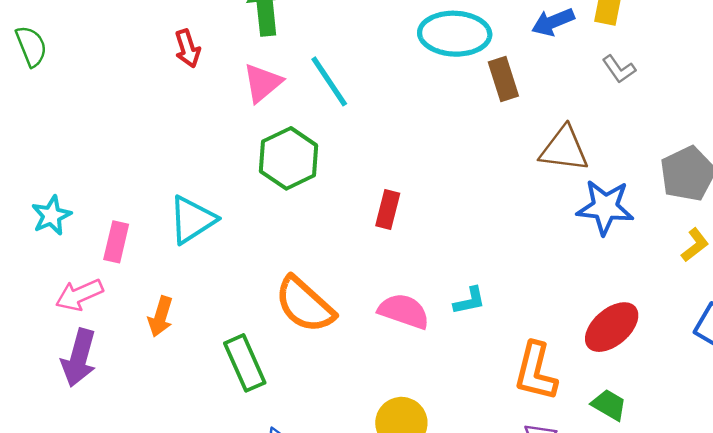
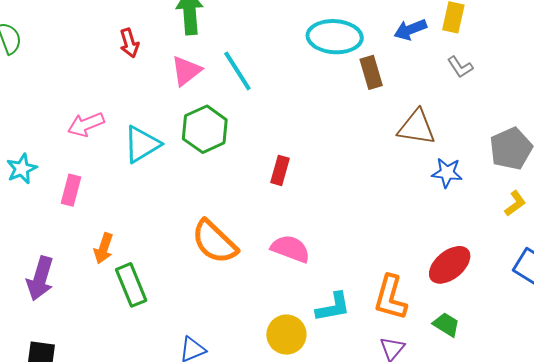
blue star: (605, 207) -> (447, 173), size x0.7
cyan triangle: (192, 220) -> (142, 144), moved
pink arrow: (79, 295) -> (86, 124), moved
cyan L-shape: (469, 301) -> (333, 307), moved, size x1.4
green rectangle: (245, 363) -> (131, 285), moved

